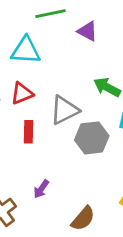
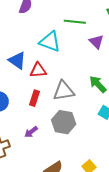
gray hexagon: (92, 138) -> (64, 122), moved
purple arrow: (41, 189) -> (31, 132), moved

